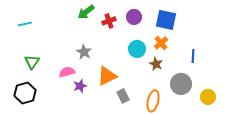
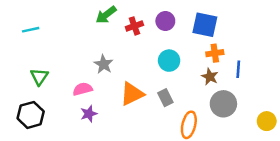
orange cross: (161, 43) -> (215, 53), moved, turned 32
brown star: (156, 64) -> (210, 77), moved
purple star: (80, 86) -> (89, 114), moved
gray rectangle: (123, 96) -> (165, 98), moved
yellow circle: (208, 97) -> (267, 121), moved

